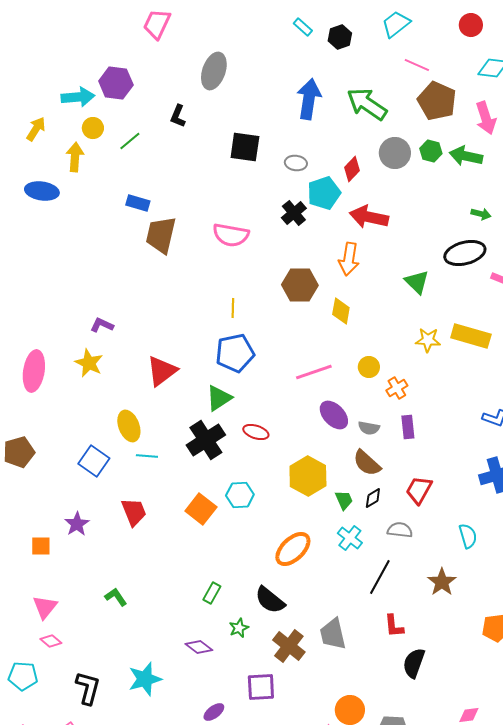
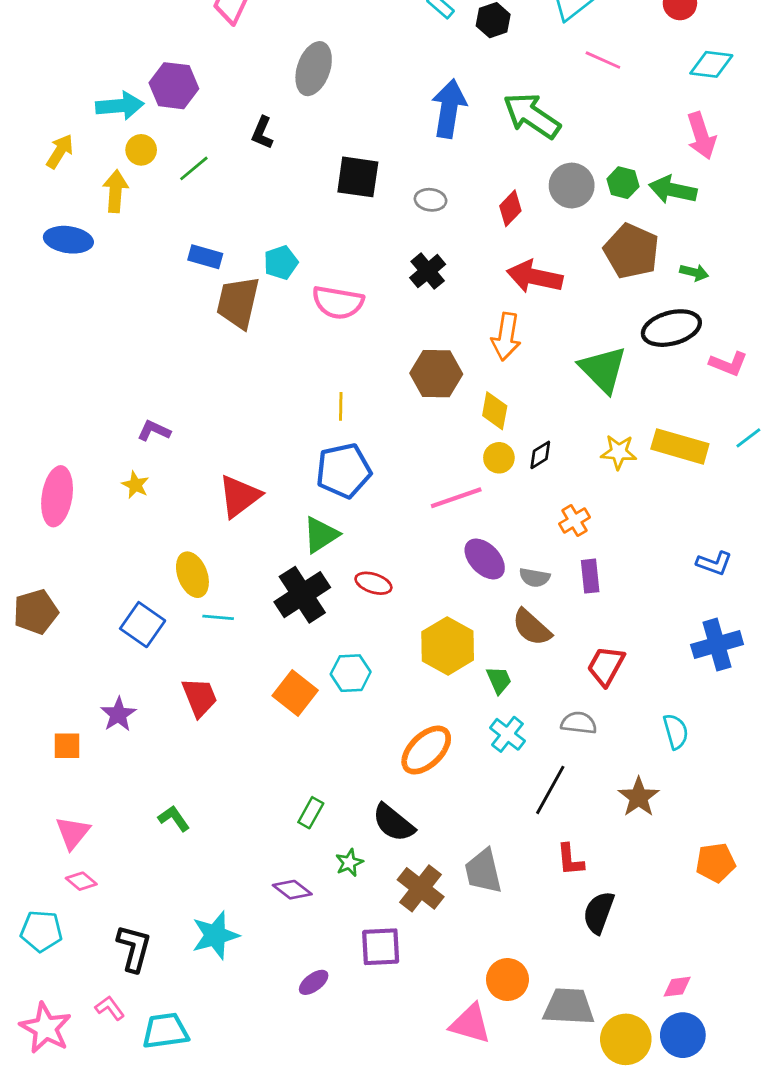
brown pentagon: (437, 101) -> (631, 251), moved
cyan pentagon: (324, 193) -> (281, 262), moved, size x0.7
green triangle: (417, 282) -> (603, 369), size x1.4
yellow star: (89, 363) -> (135, 485), size x0.7
yellow circle: (369, 367) -> (499, 458), moved
black diamond: (373, 498) -> (540, 455), moved

